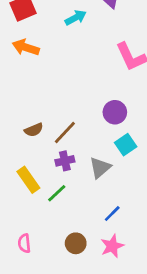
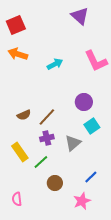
cyan arrow: (76, 18) -> (55, 64), moved
blue line: (112, 214) -> (91, 177), moved
brown circle: (76, 243) -> (55, 183), moved

